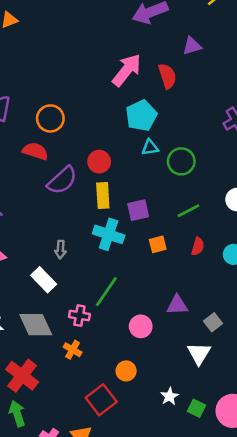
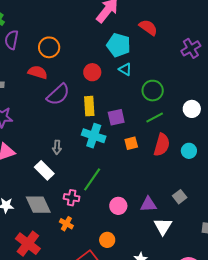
red semicircle: (167, 76) -> (148, 27), moved, turned -36
cyan pentagon: (141, 116) -> (119, 45), turned -30
cyan triangle: (150, 147) -> (125, 69), turned 40
green circle: (181, 161) -> (153, 91), moved
red circle: (99, 162) -> (92, 72), moved
red semicircle: (198, 246) -> (162, 145), size x1.6
purple triangle: (177, 305) -> (148, 204), moved
gray square: (213, 322) -> (180, 197), moved

